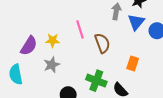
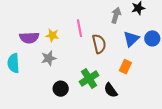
blue triangle: (136, 22) -> (131, 39), moved
purple semicircle: (29, 46) -> (29, 38), turned 48
green cross: (96, 81) -> (89, 79), turned 30

